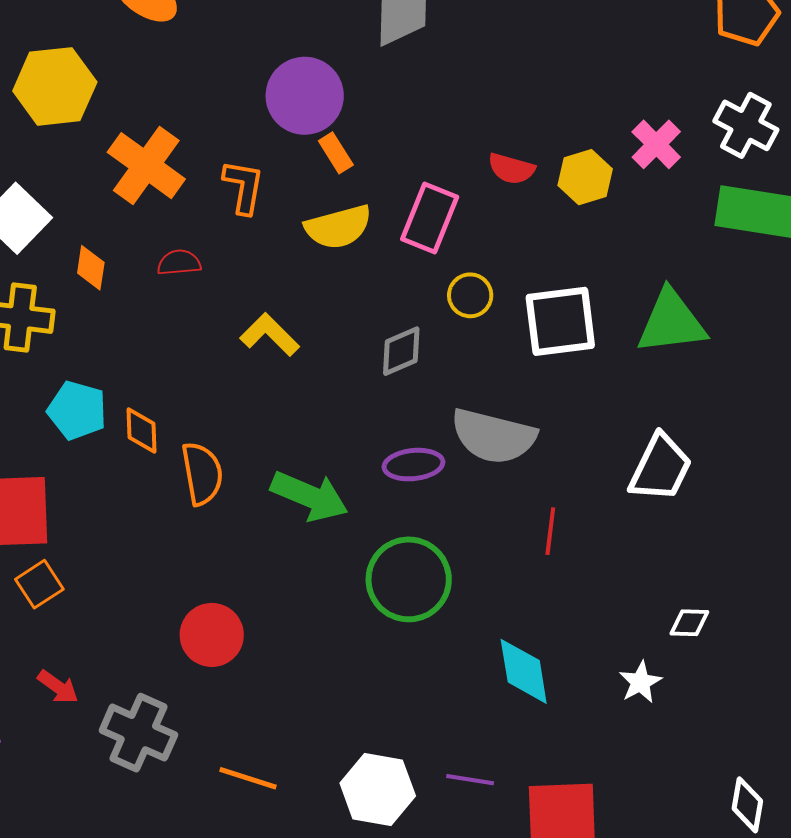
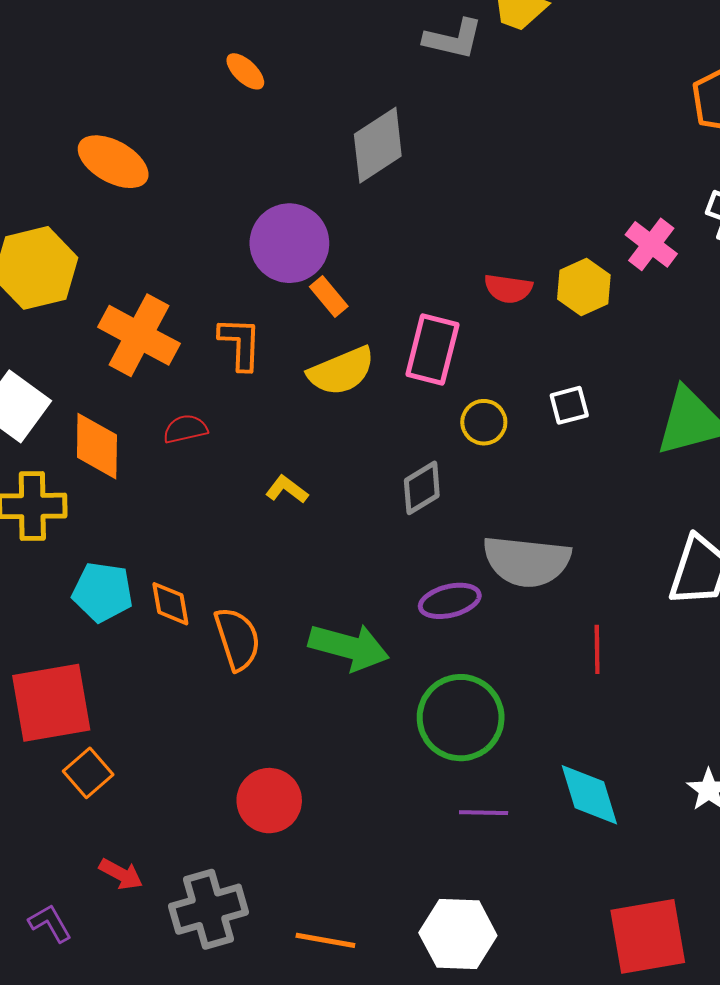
orange diamond: (91, 268) -> (97, 446), size x1.5
white square: (560, 321) -> (569, 405), moved, size x0.5
yellow L-shape: (270, 335) -> (287, 489), size x0.7
gray cross: (138, 733) -> (209, 909), turned -32
purple line: (470, 780) -> (484, 813), moved

